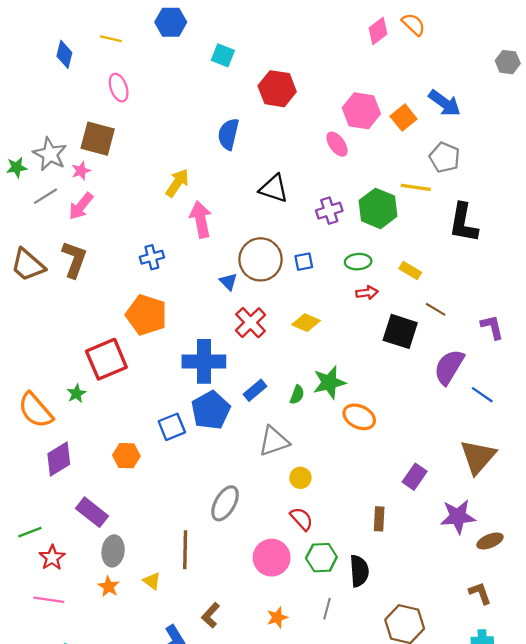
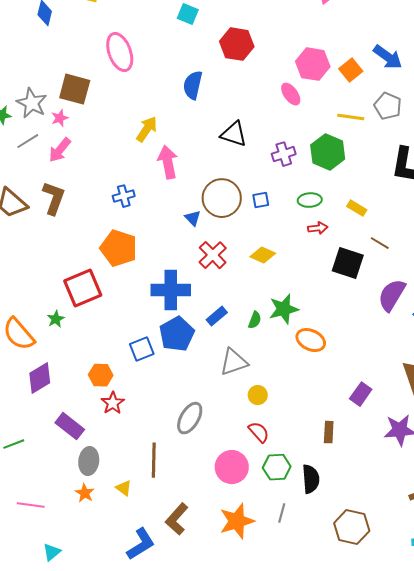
pink ellipse: (119, 88) -> (120, 52), moved, size x1.5
yellow line: (416, 187) -> (351, 117), moved
red star: (52, 558) -> (113, 403), moved
brown L-shape: (211, 615) -> (177, 519), size x1.4
orange star: (277, 617) -> (237, 521), size x1.8

